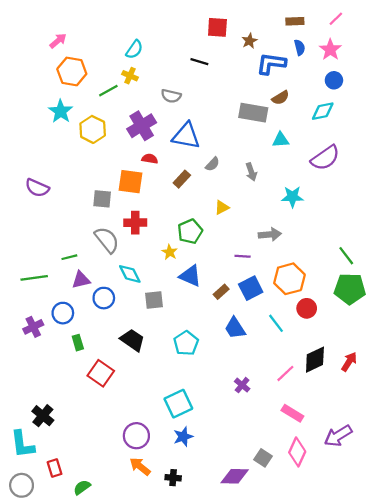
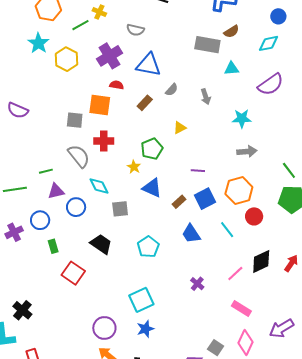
gray arrow: (270, 234) -> (247, 151), moved

